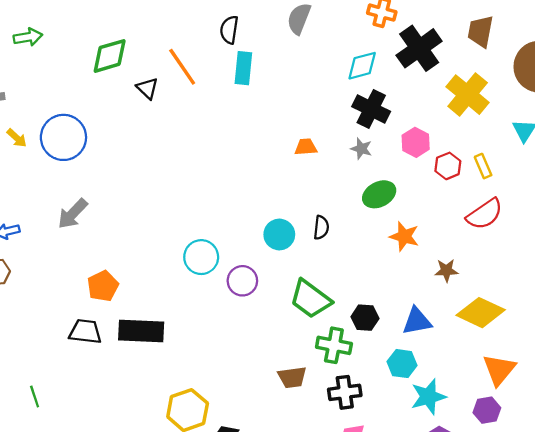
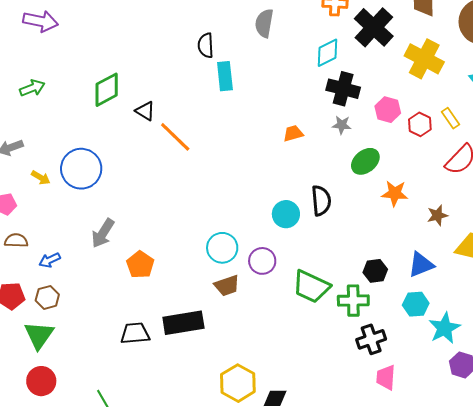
orange line: (182, 67) -> (175, 137), moved
black semicircle: (321, 228) -> (321, 201), size x1.4
orange pentagon: (103, 286) -> (140, 265), moved
green trapezoid: (311, 299) -> (311, 287), moved
brown trapezoid: (292, 377) -> (227, 286), moved

